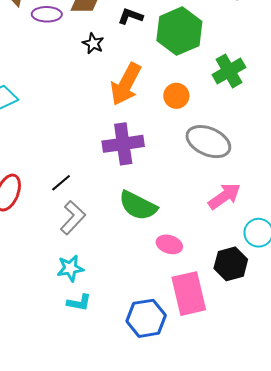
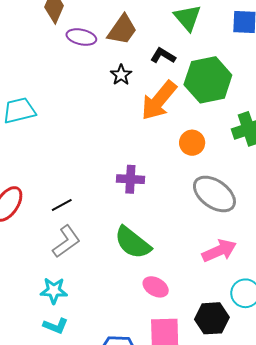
orange arrow: (126, 84) -> (159, 100), moved
purple cross: (123, 144) -> (130, 179), size x0.7

